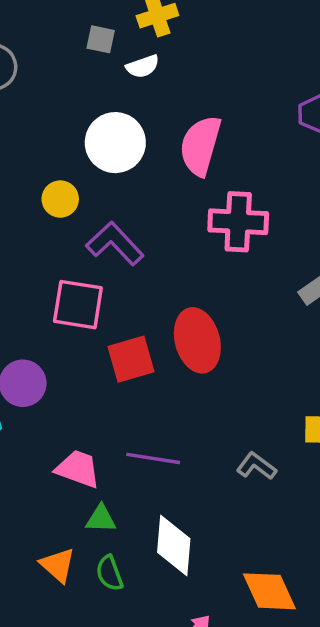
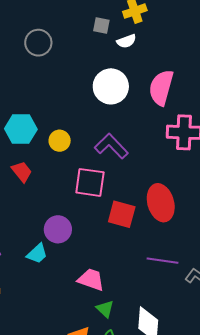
yellow circle: (60, 199) -> (60, 141), moved
red square: (131, 359) -> (122, 214), turned 32
purple line: (153, 458) -> (162, 261), moved
green triangle: (101, 519) -> (105, 309), turned 42

